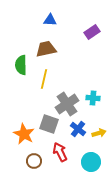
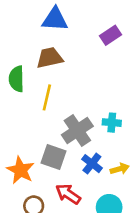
blue triangle: (50, 20) -> (55, 19), size x1.5
red arrow: (60, 152) -> (68, 194), turned -30

